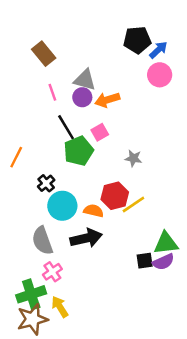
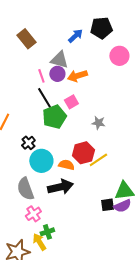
blue arrow: (158, 50) -> (75, 36), moved
pink line: (52, 92) -> (41, 76), moved
green cross: (31, 294) -> (47, 232), moved, size x0.6

